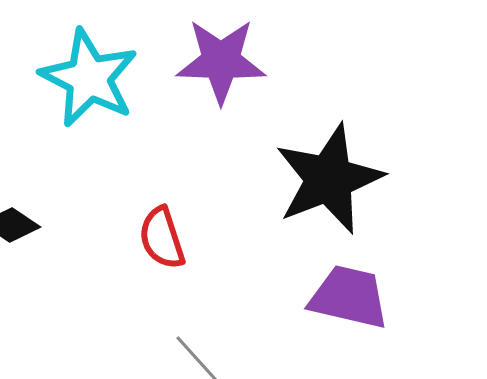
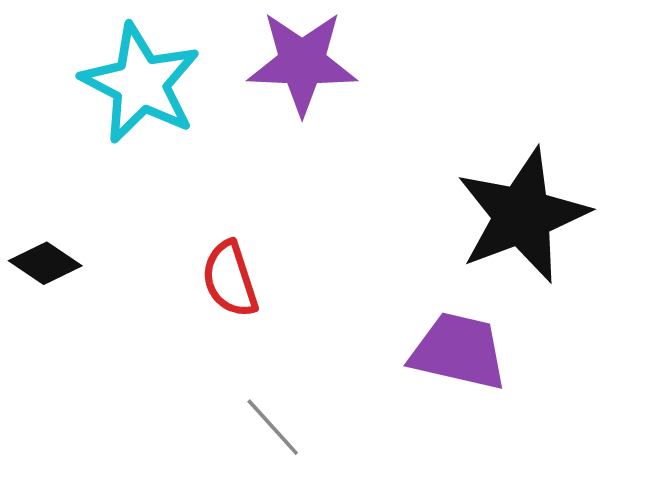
black star: (329, 179) -> (522, 216), moved

